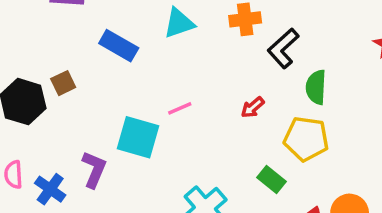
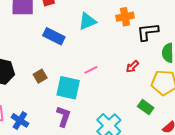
black L-shape: (283, 48) -> (148, 32), turned 40
brown square: (63, 83) -> (40, 76), moved
purple L-shape: (94, 169) -> (63, 116), moved

